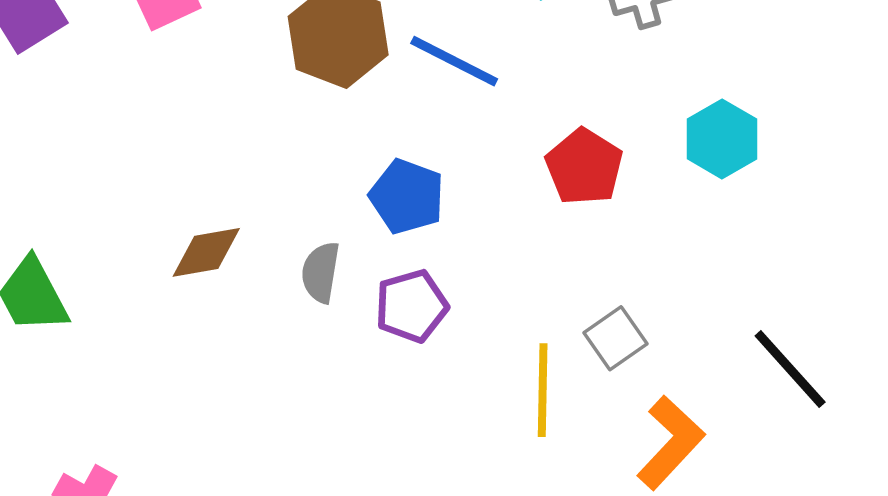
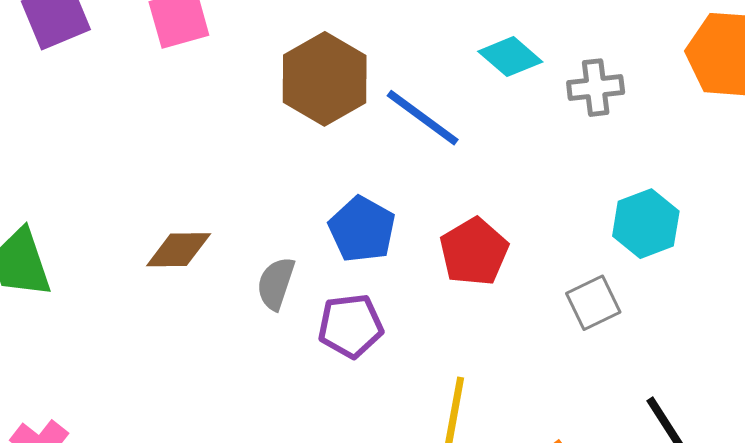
red pentagon: (584, 167) -> (474, 252), moved
gray square: (616, 338) -> (593, 303), moved

